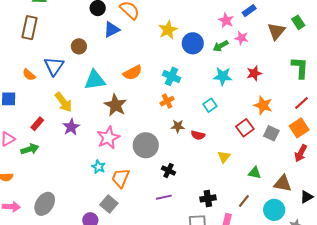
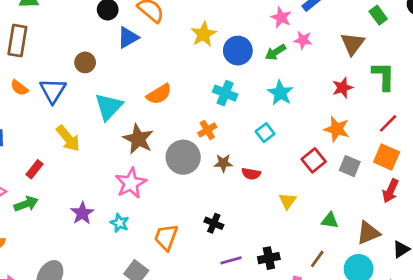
brown triangle: (276, 31) -> (353, 44), moved
red star: (254, 73) -> (343, 88), moved
orange semicircle: (29, 75) -> (19, 88), moved
cyan cross: (171, 76) -> (225, 93), moved
cyan star: (223, 76) -> (280, 93), turned 30
cyan triangle: (95, 80) -> (109, 107), turned -35
purple star: (71, 127) -> (82, 213), moved
orange square: (299, 128) -> (387, 157), turned -30
gray circle: (146, 145) -> (183, 157), moved
orange trapezoid: (120, 178) -> (166, 237), moved
brown triangle: (283, 184) -> (368, 233), turned -30
purple line: (164, 197) -> (231, 260), moved

